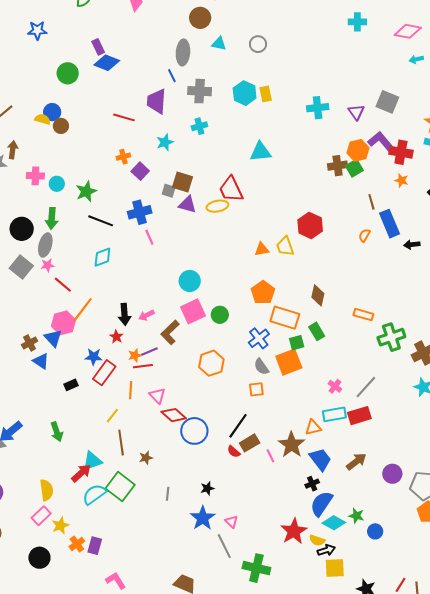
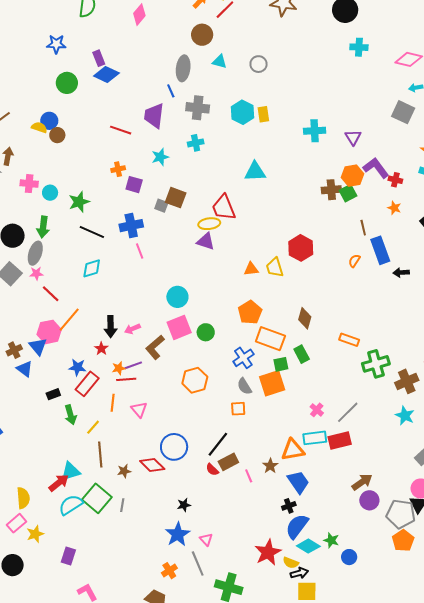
blue star: (37, 30) -> (56, 44), moved
gray square: (387, 102) -> (403, 112), moved
red cross: (401, 152) -> (395, 180), size x0.6
purple square: (140, 171) -> (134, 185), turned -30
purple triangle: (187, 204) -> (206, 241), moved
red diamond: (174, 415) -> (152, 465), moved
orange triangle: (313, 428) -> (293, 450), size x1.4
green arrow: (57, 432) -> (71, 415), moved
brown star: (292, 445) -> (270, 466), size x0.6
brown arrow: (356, 461) -> (362, 482), moved
gray line: (168, 494) -> (122, 505), moved
orange cross: (77, 544) -> (169, 571), moved

